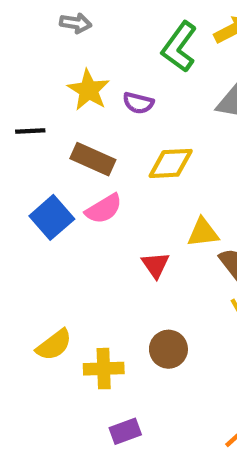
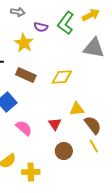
purple semicircle: (138, 103) -> (41, 27), moved
pink semicircle: (104, 209) -> (24, 128), moved, turned -108
brown circle: (168, 349) -> (64, 151), moved

